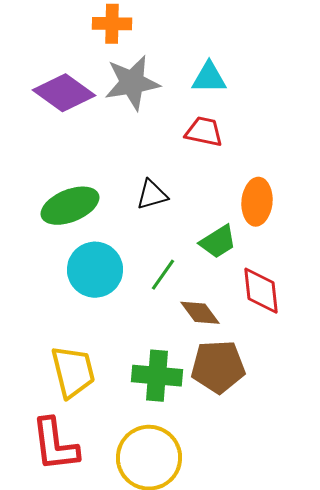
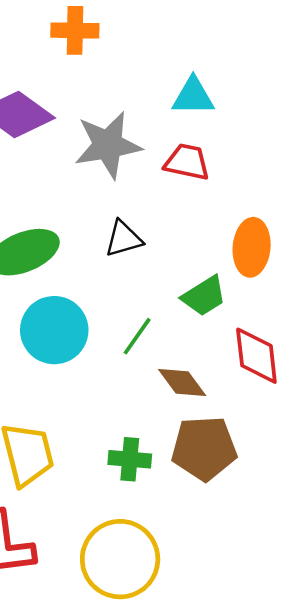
gray star: (132, 83) -> (108, 145), moved
green cross: (157, 376) -> (130, 459), size x0.7

